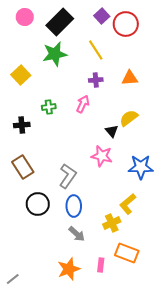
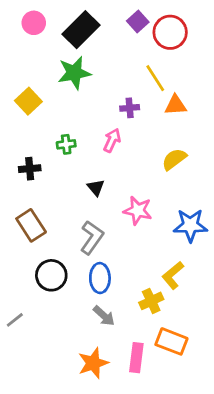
yellow line: (96, 50) -> (155, 78), moved
black triangle: (112, 131) -> (96, 188), moved
pink rectangle: (101, 265) -> (136, 358), size x1.5
gray line: (13, 279) -> (15, 320), moved

